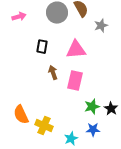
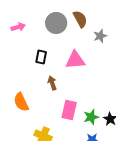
pink rectangle: (75, 81) -> (69, 110), moved
orange semicircle: (21, 115) -> (21, 102), moved

